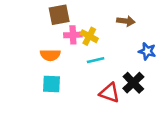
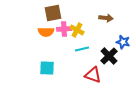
orange semicircle: (50, 55) -> (46, 32), moved
black cross: (133, 83) -> (109, 56), moved

